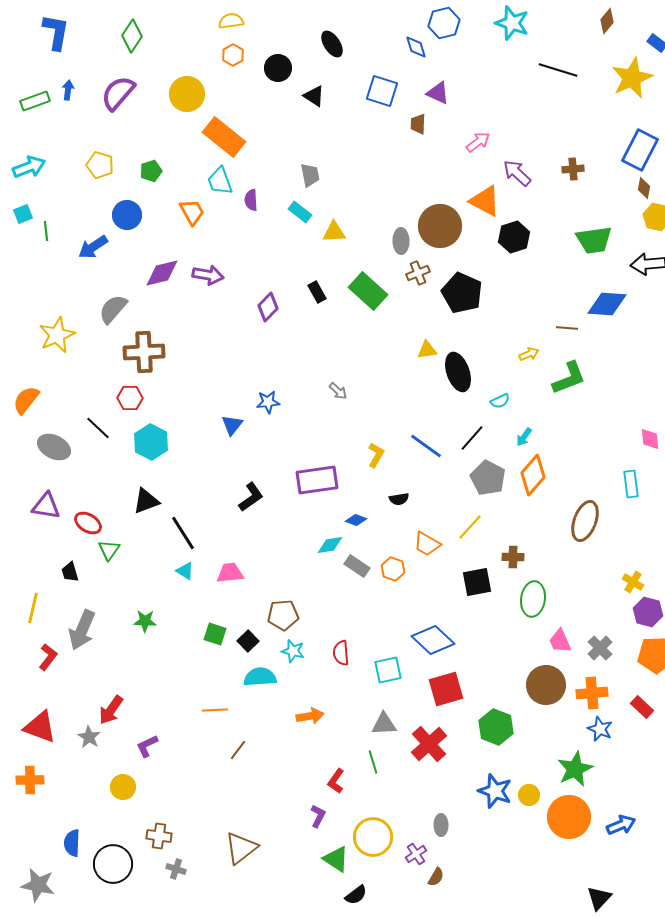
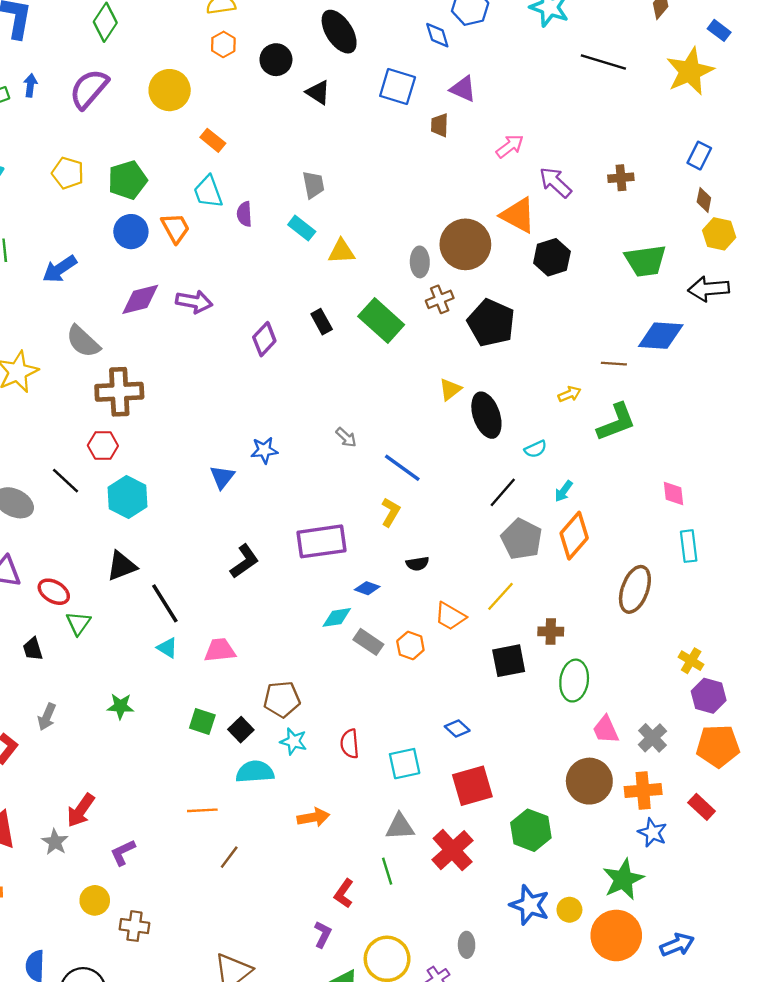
black ellipse: (332, 44) -> (339, 32), size x1.4
orange rectangle: (224, 137) -> (213, 140), size x0.5
blue rectangle: (640, 150) -> (699, 156), size x0.6
green pentagon: (151, 171) -> (127, 180), size x1.5
blue circle: (127, 215) -> (131, 232), moved
gray semicircle: (113, 309) -> (83, 341), turned -88
yellow triangle: (427, 350) -> (450, 389), turned -30
pink diamond: (650, 439) -> (674, 493), moved
blue line: (426, 446) -> (402, 468), moved
gray arrow: (82, 630) -> (47, 717), size x0.6
blue diamond: (433, 640) -> (457, 728), size x0.5
brown cross: (159, 836) -> (134, 926), moved

